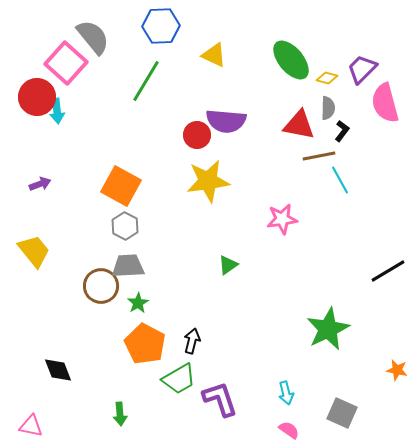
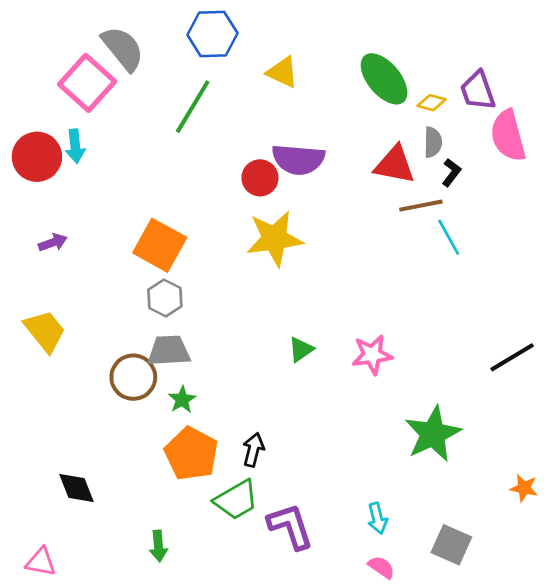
purple trapezoid: (362, 69) -> (478, 91), turned -64
red circle: (37, 97) -> (37, 157), moved
pink star: (282, 219) -> (372, 355), moved

